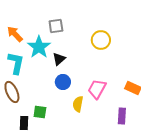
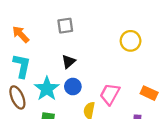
yellow circle: (101, 40) -> (131, 41), moved
cyan star: (39, 47) -> (47, 89), moved

